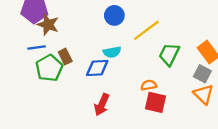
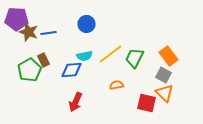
yellow line: (146, 30) -> (110, 54), moved
blue line: (37, 47) -> (48, 33), moved
red square: (156, 102) -> (146, 103), moved

